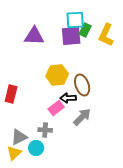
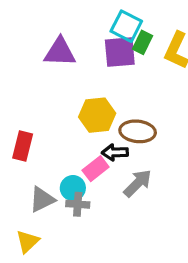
cyan square: (75, 20) -> (126, 26), turned 30
brown ellipse: (82, 85) -> (138, 131), turned -65
gray triangle: (19, 137) -> (42, 199), moved
cyan circle: (36, 148) -> (73, 188), moved

